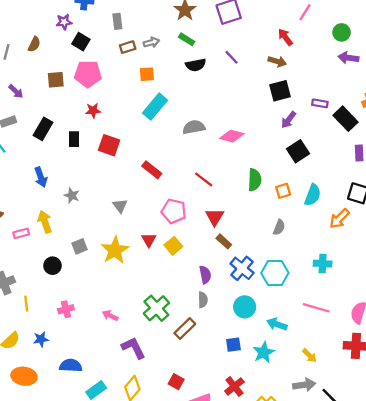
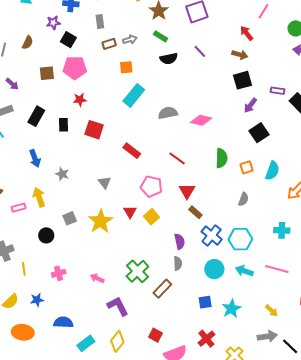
cyan arrow: (277, 324) -> (244, 271), moved

